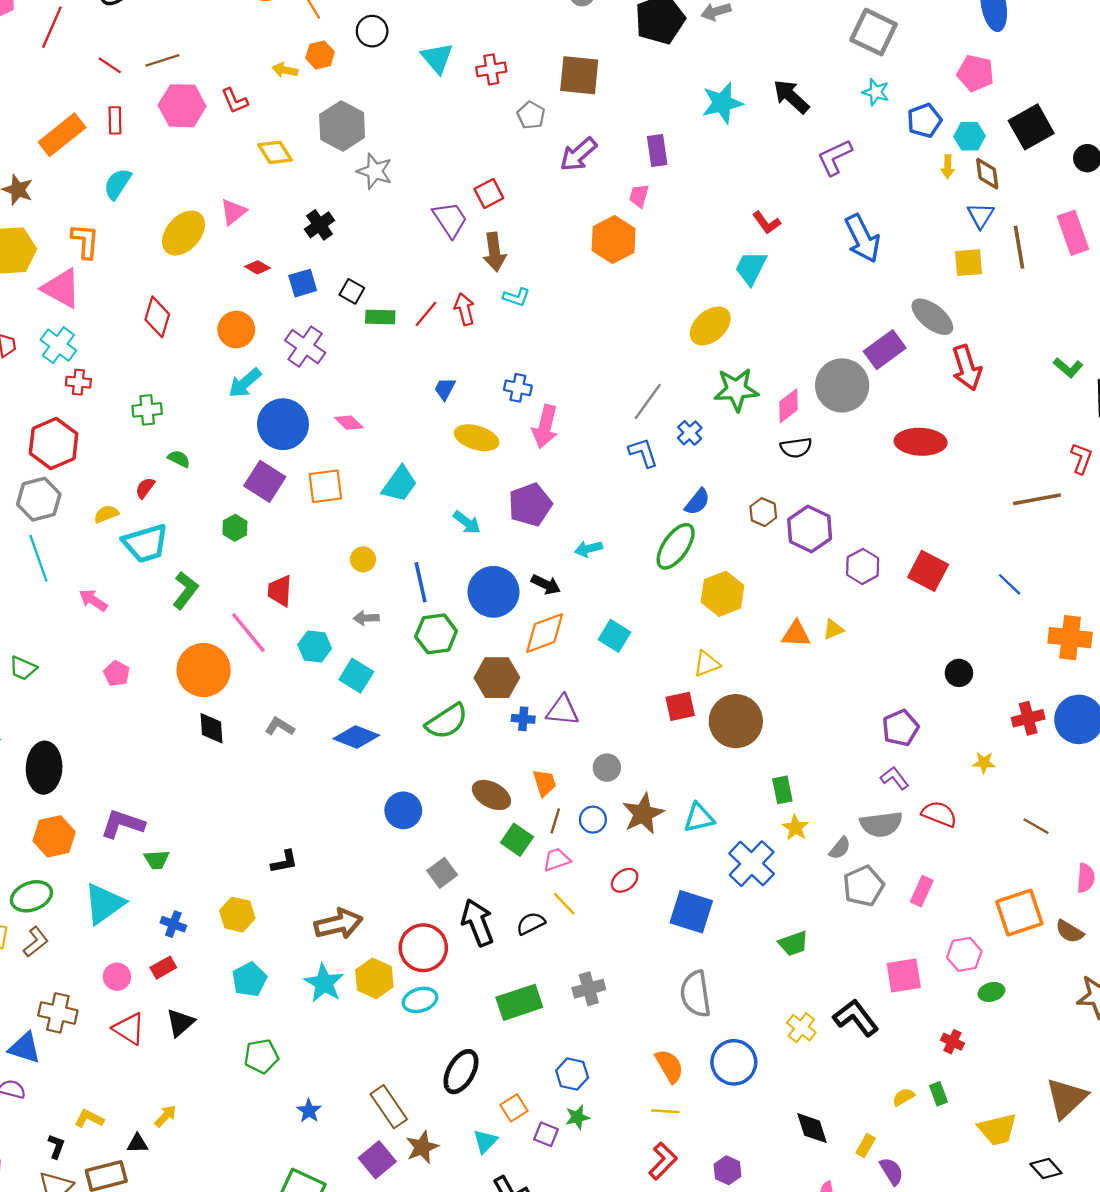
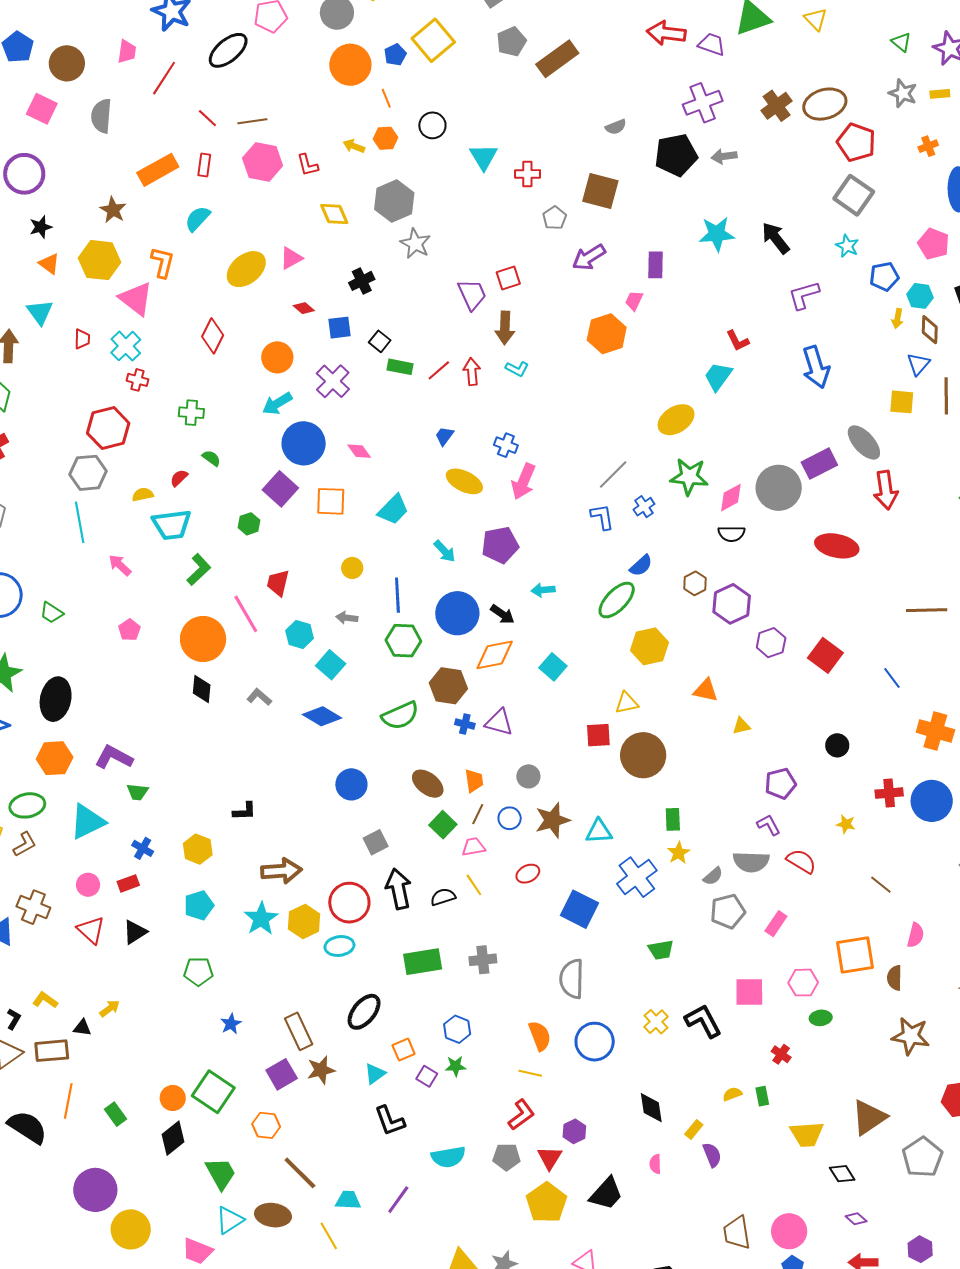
yellow triangle: (833, 629) -> (741, 726), moved
brown semicircle: (1070, 931) -> (895, 978), turned 50

